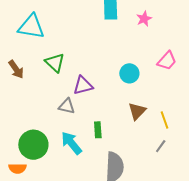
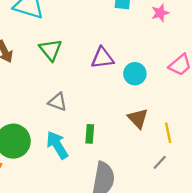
purple triangle: (83, 85) -> (102, 58), moved
brown triangle: (137, 111) -> (138, 118), turned -36

